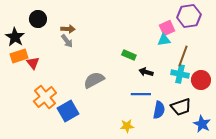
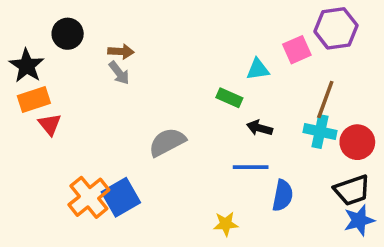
cyan triangle: (164, 40) -> (258, 69), moved
red triangle: (33, 63) -> (50, 124), moved
orange cross: (45, 97) -> (89, 197), moved
black trapezoid: (181, 107) -> (352, 190), moved
blue star: (202, 124) -> (359, 220), turned 30

